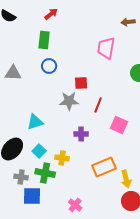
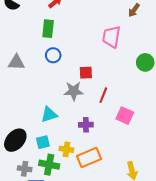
brown arrow: (128, 22) -> (134, 10), turned -48
cyan triangle: (35, 122) -> (49, 115), moved
cyan square: (39, 151) -> (43, 142), turned 32
orange rectangle: (104, 167) -> (89, 158), moved

